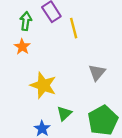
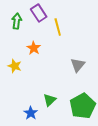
orange star: (22, 47) -> (34, 48), moved
yellow star: (43, 85) -> (15, 66), moved, size x0.6

